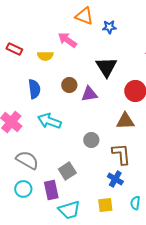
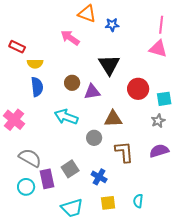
yellow semicircle: (45, 56) -> (35, 64), moved
cyan arrow: (49, 121) -> (66, 117), moved
brown triangle: (125, 121) -> (113, 119), moved
blue cross: (115, 179) -> (99, 177), moved
purple rectangle: (51, 190) -> (47, 179), moved

